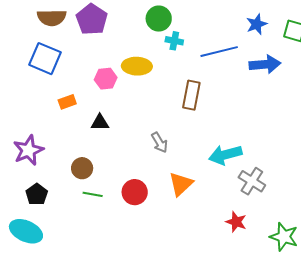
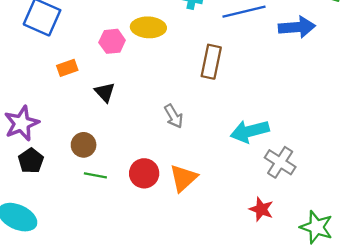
black triangle: (100, 123) -> (105, 92), turned 48
orange triangle: (181, 184) -> (183, 178), moved
black pentagon: (37, 194) -> (31, 161), moved

